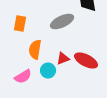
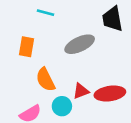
orange semicircle: (35, 49) -> (45, 80), turned -36
red ellipse: (86, 60) -> (110, 94), turned -35

